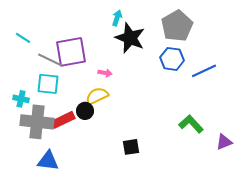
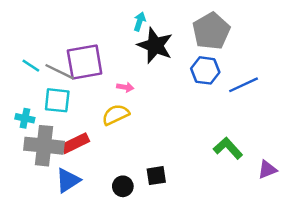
cyan line: (23, 38) -> (31, 66), moved
black circle: (85, 111) -> (123, 186), moved
blue triangle: (48, 161) -> (68, 180), moved, turned -40

